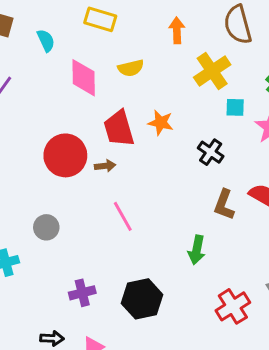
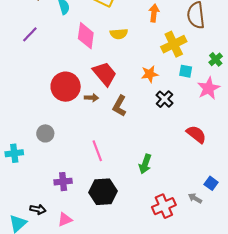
orange star: (161, 123) -> (150, 74), moved, turned -30
red trapezoid: (119, 129) -> (105, 74), turned 148
brown L-shape: (224, 205) -> (119, 106), moved
pink line: (123, 216) -> (97, 151), moved

